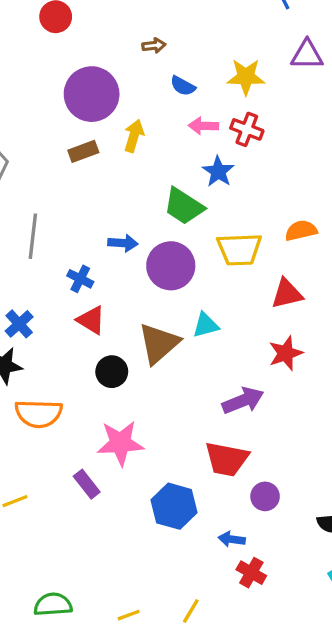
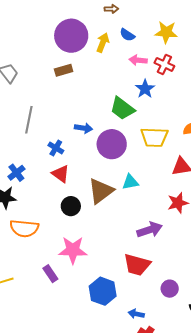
yellow arrow: (134, 136) -> (103, 43), moved
purple circle: (265, 496) -> (170, 289), moved

